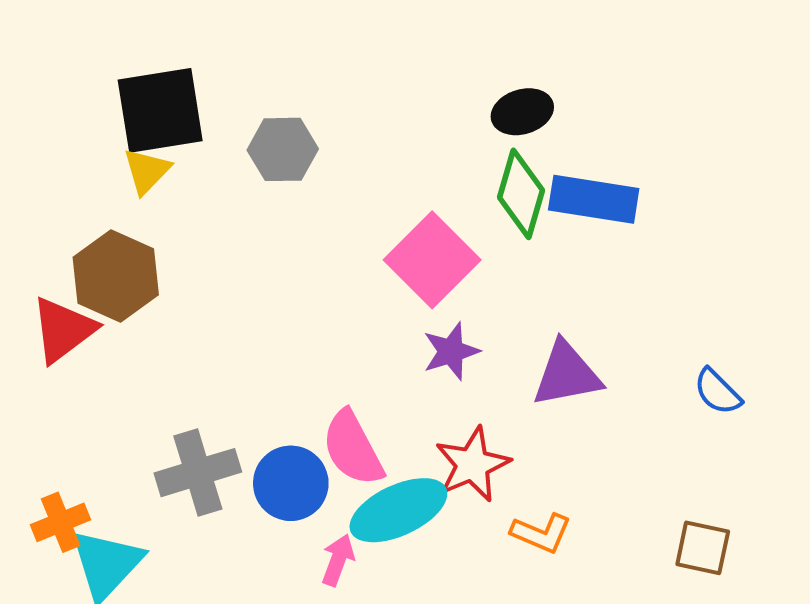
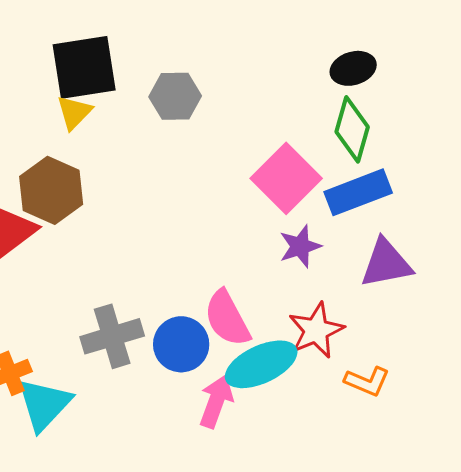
blue rectangle: (594, 199) -> (358, 192), moved, turned -30
pink arrow: (338, 560) -> (216, 401), size x1.4

